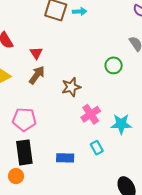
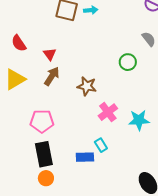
brown star: (71, 87) -> (87, 86), turned 30
cyan rectangle: (97, 148) -> (101, 145), moved
orange circle: (16, 176) -> (46, 178), moved

